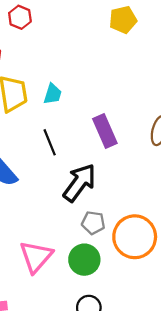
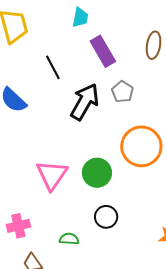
cyan trapezoid: (53, 94) -> (80, 17), moved
gray pentagon: (93, 223) -> (122, 92), moved, turned 30

